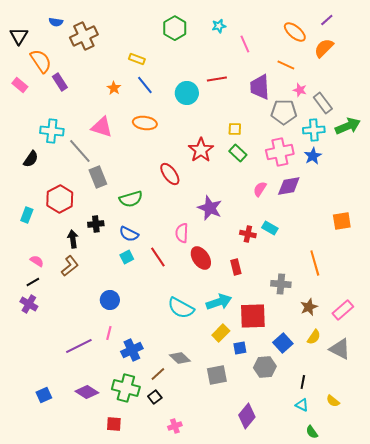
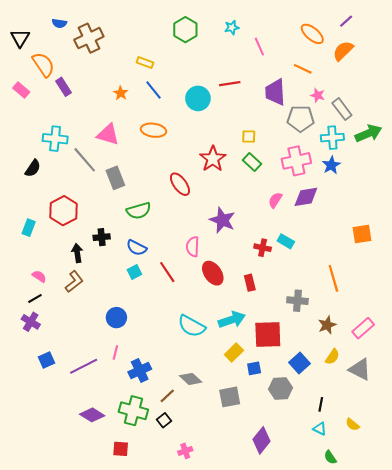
gray rectangle: (98, 177) -> (115, 178), moved
blue square: (44, 395) -> (47, 360), moved

